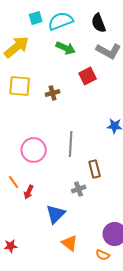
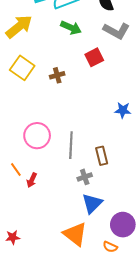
yellow square: (20, 86) -> (22, 68), turned 30
gray line: (71, 144) -> (71, 145), moved
blue triangle: (56, 214) -> (92, 203), moved
orange triangle: (70, 243) -> (75, 234), size x1.4

